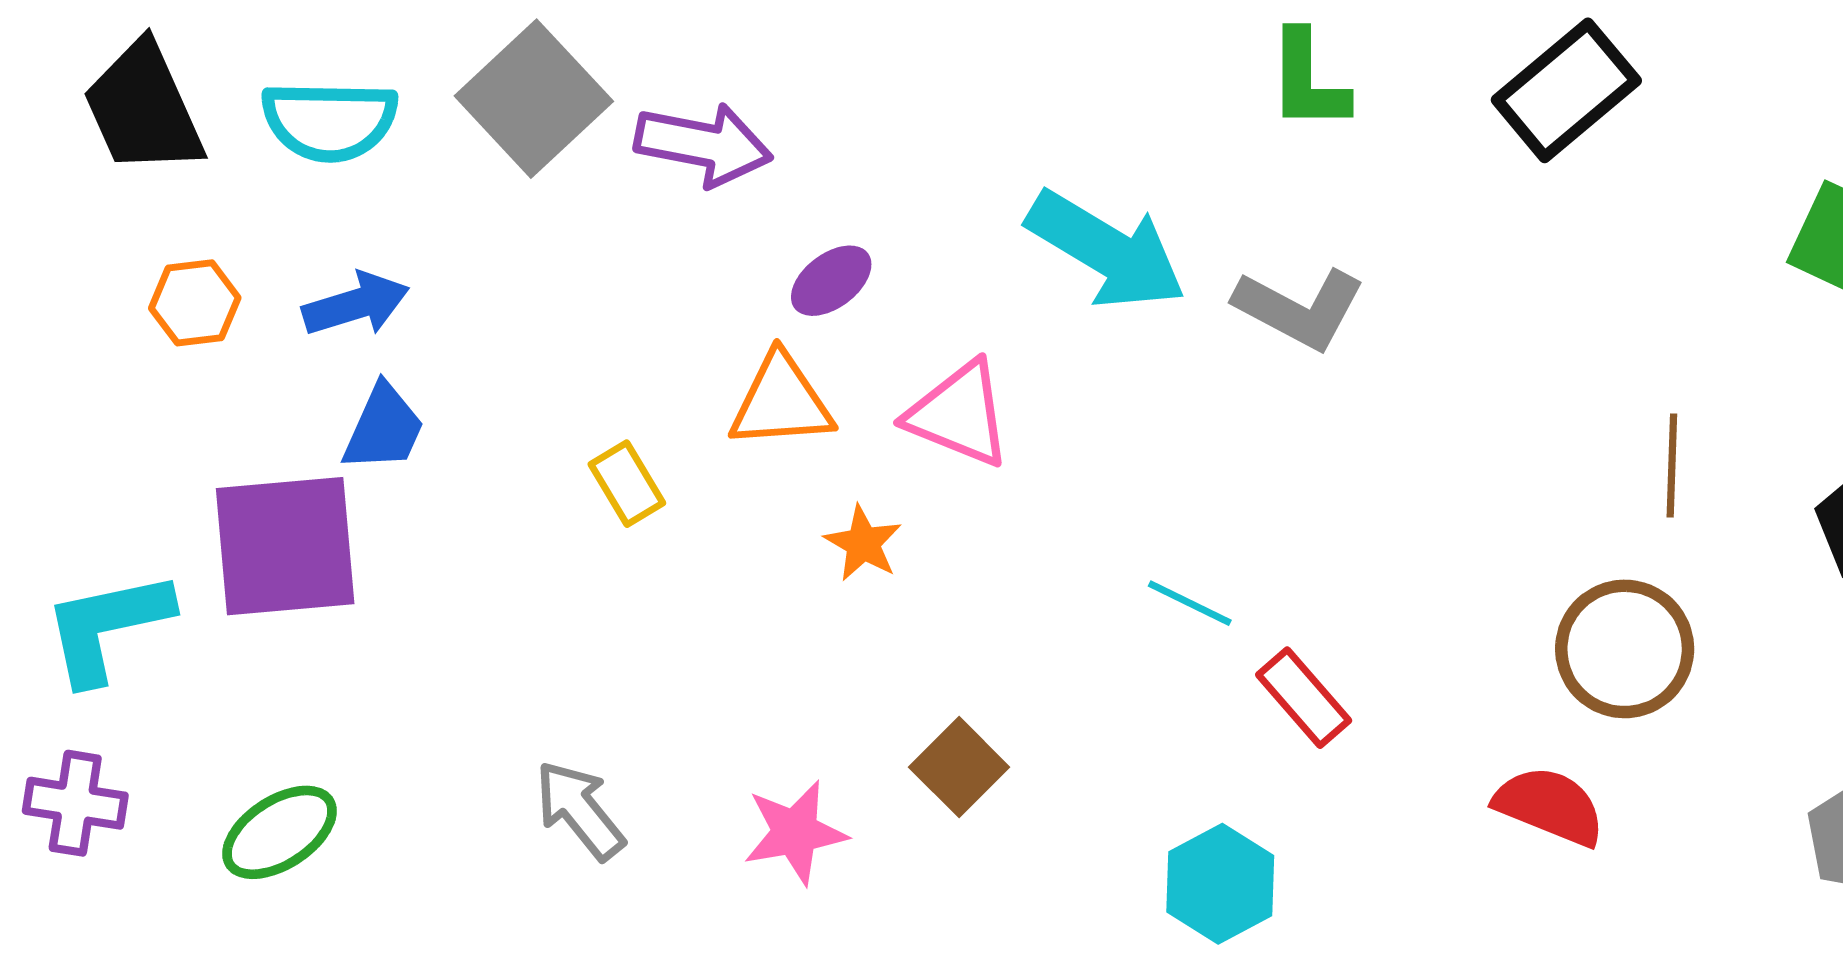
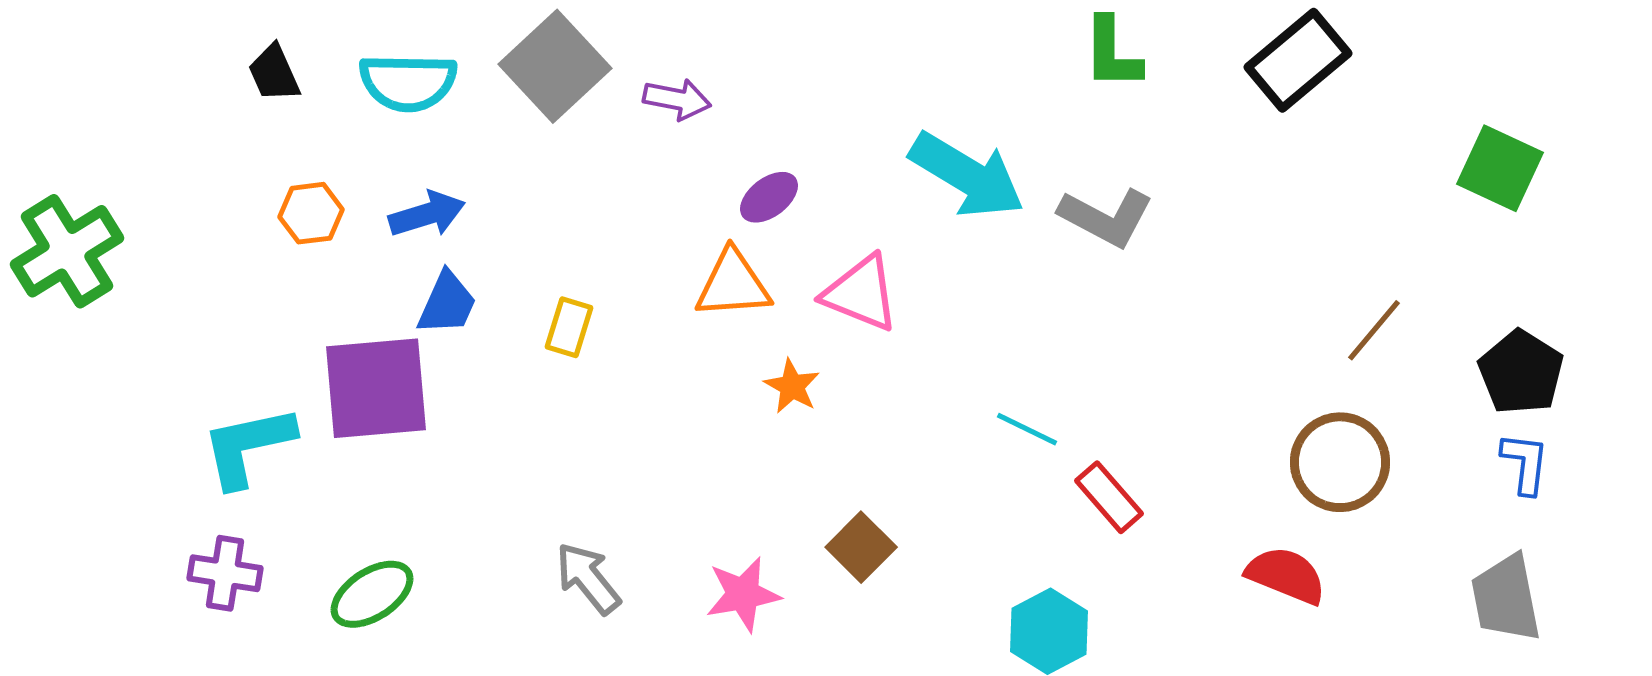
black trapezoid: (143, 108) -> (274, 73), size x0.6
purple arrow: (703, 145) -> (677, 99), size x0.7
brown line: (1672, 466) -> (1374, 330), turned 38
yellow rectangle: (627, 484) -> (569, 327), moved, turned 48

